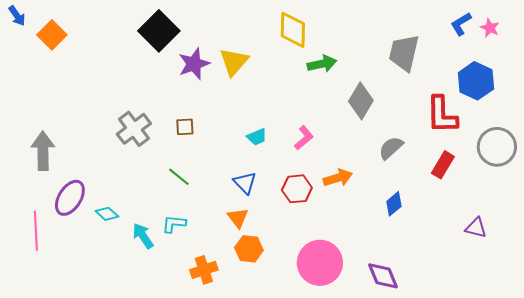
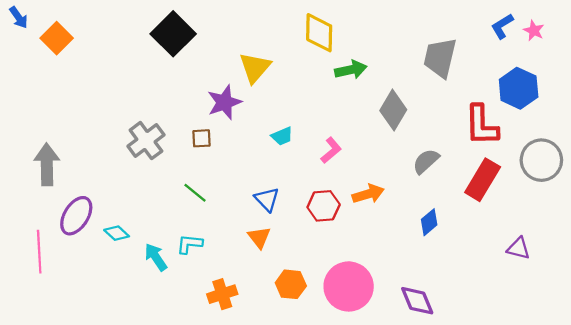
purple star: (194, 64) -> (224, 102), moved
cyan trapezoid: (257, 137) -> (282, 136), moved
red rectangle: (443, 165) -> (483, 180), size x1.4
orange hexagon: (249, 249) -> (291, 284), moved

